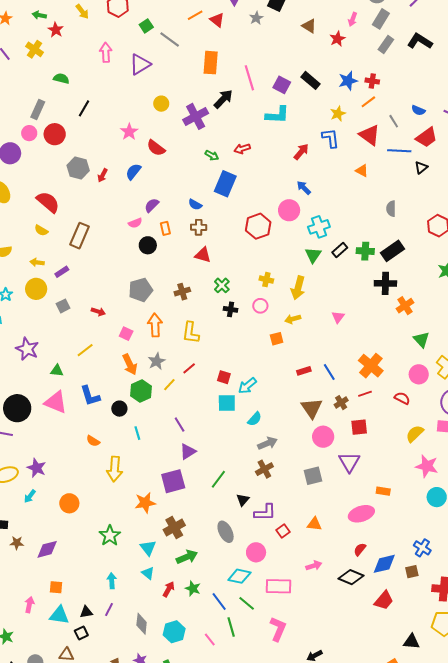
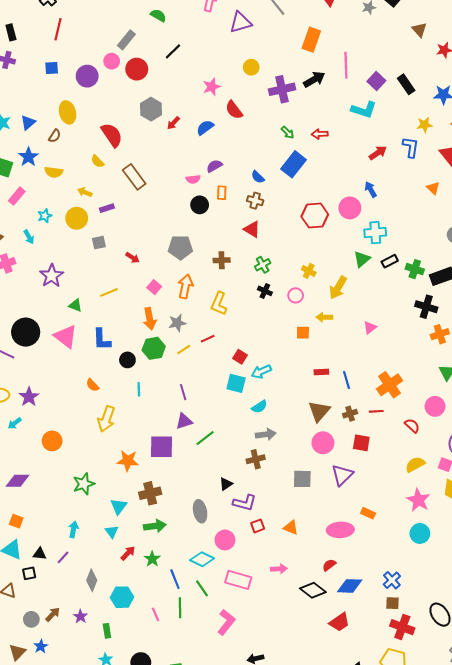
brown rectangle: (79, 236) -> (134, 177), turned -75
green line: (218, 479) -> (205, 438), moved
brown square: (412, 572) -> (392, 603), moved

